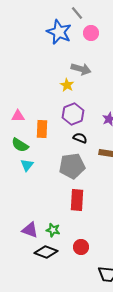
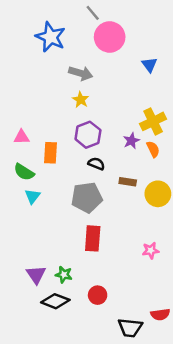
blue star: (59, 32) -> (51, 37), moved
pink circle: (91, 33) -> (110, 37), size x1.6
gray arrow: (81, 69) -> (81, 73), moved
purple triangle: (30, 230) -> (36, 275), turned 36

